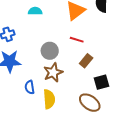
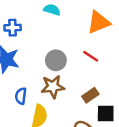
brown rectangle: (86, 61) -> (90, 95), moved

